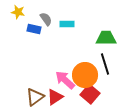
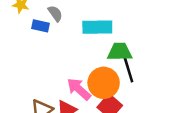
cyan rectangle: (67, 24) -> (97, 27), moved, size x1.6
green trapezoid: (106, 38) -> (120, 52), moved

